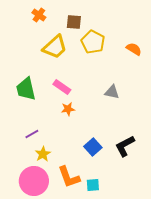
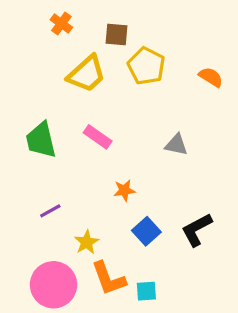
orange star: (68, 109) -> (124, 190), moved
yellow star: (43, 154) -> (87, 242), moved

